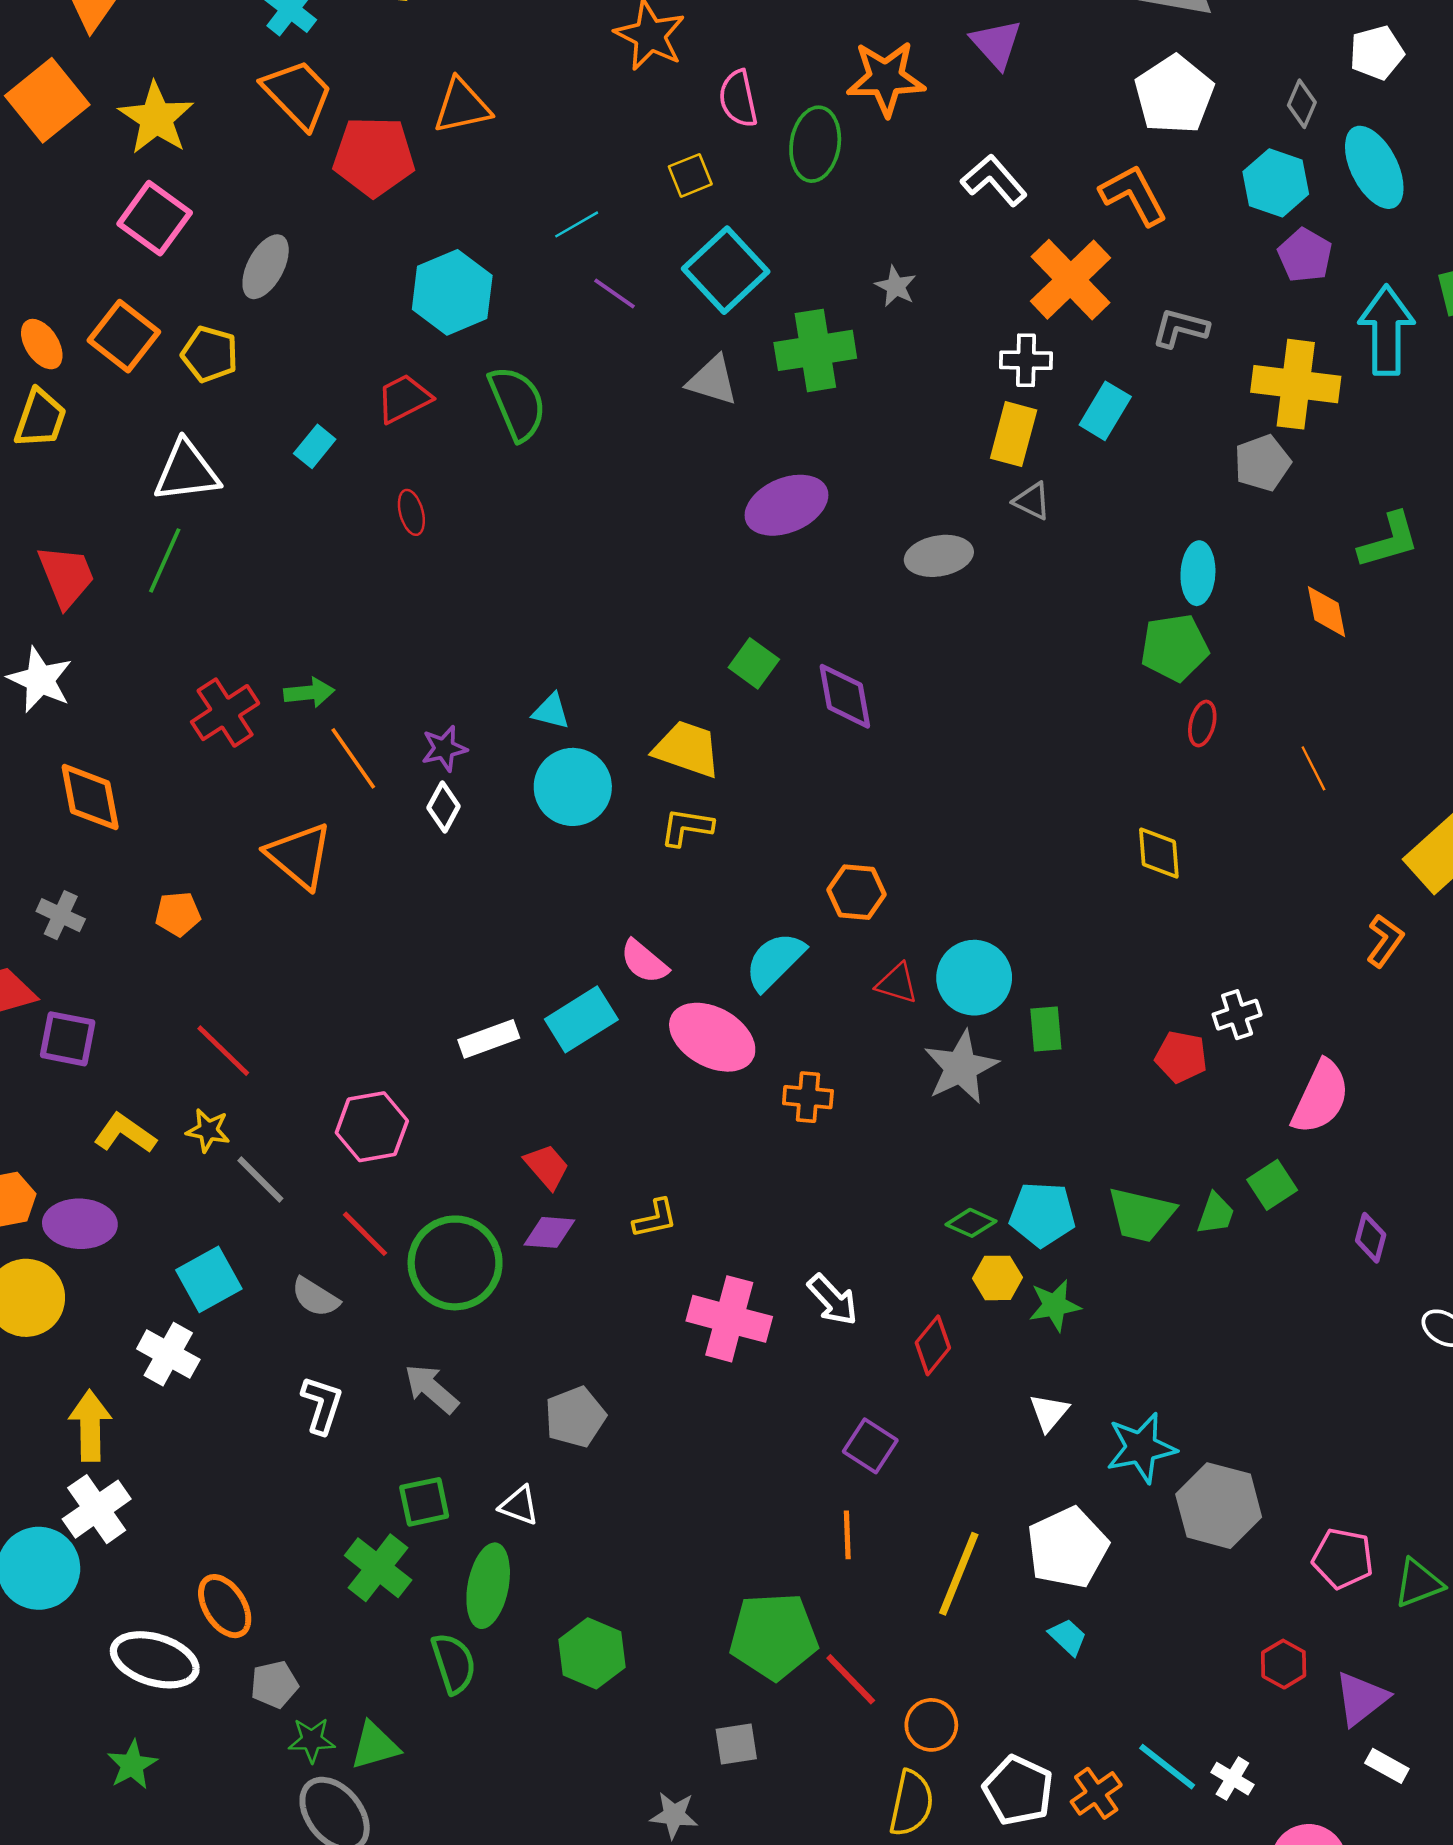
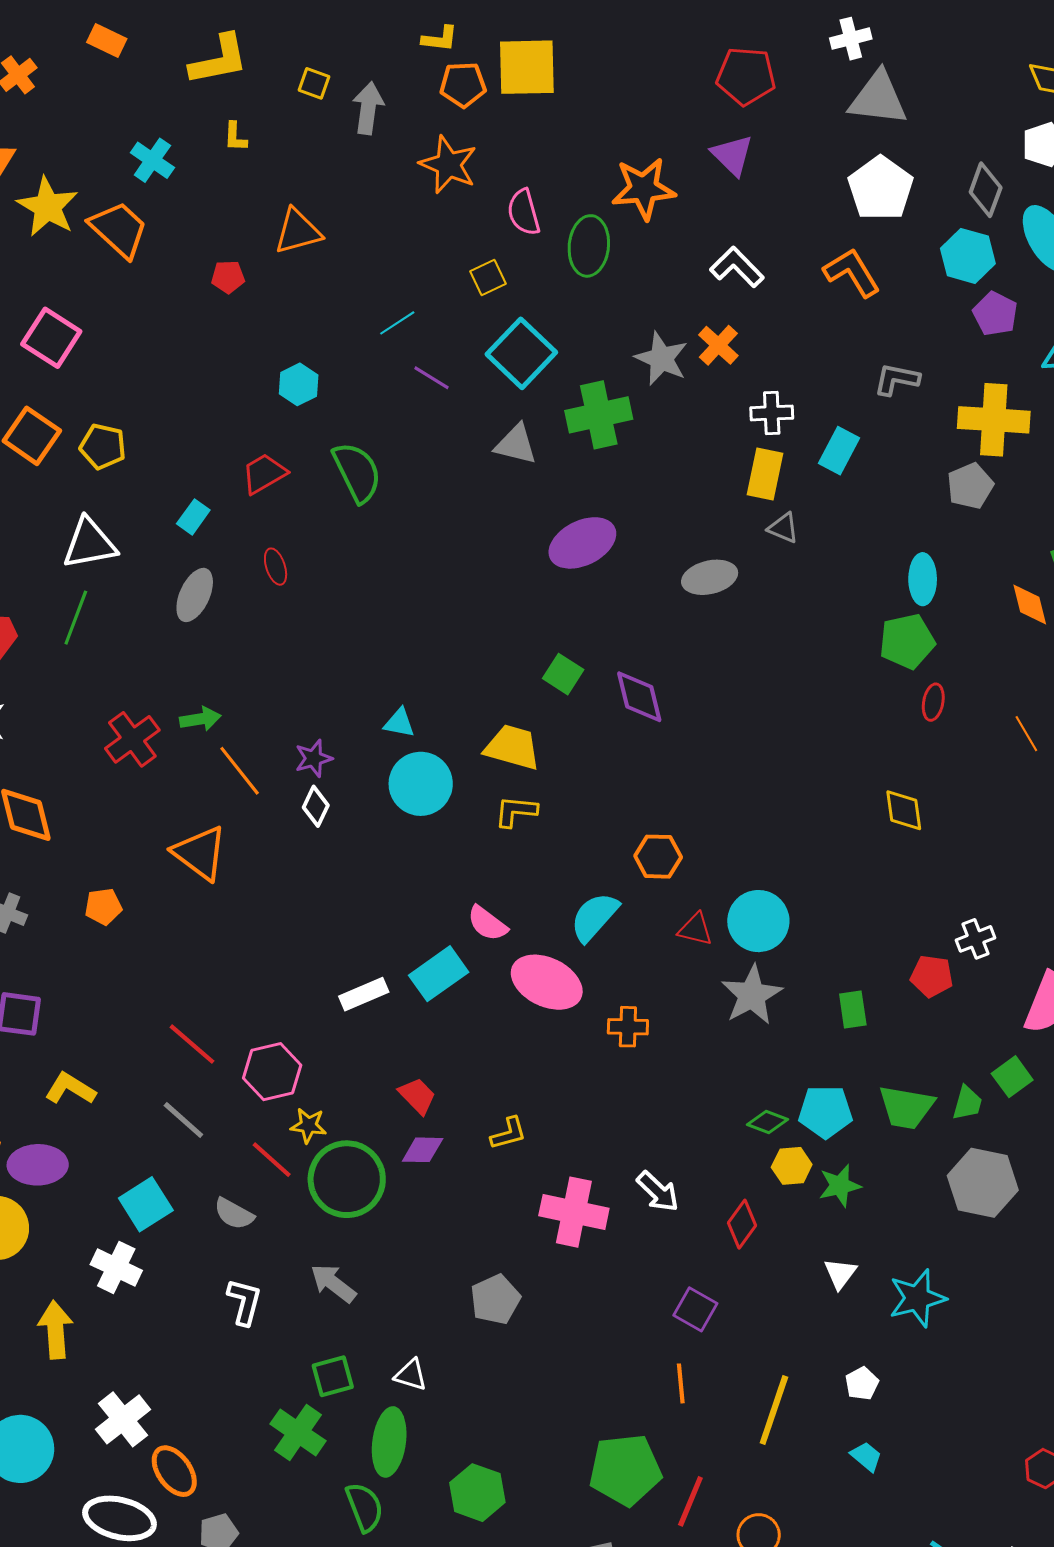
orange trapezoid: (298, 94) -> (119, 229), moved
gray diamond: (1302, 104) -> (986, 190), size x1.4
yellow star: (156, 118) -> (48, 207), moved
red pentagon: (374, 156) -> (228, 277), size x0.5
gray ellipse: (266, 267) -> (195, 595), moved
orange cross: (1071, 280) -> (718, 345), moved, size x0.6
gray star: (896, 286) -> (661, 359), size x1.6
cyan hexagon: (452, 292) -> (299, 384), size x0.6
green rectangle: (1046, 1029) -> (853, 1010), moved
red line: (223, 1051) -> (192, 1044), moved
yellow star: (208, 1130) -> (308, 1125), moved
gray pentagon: (575, 1417) -> (495, 1299), moved
gray hexagon: (1219, 1506) -> (983, 1183), moved
white cross: (97, 1509) -> (123, 1419), moved
white pentagon: (1068, 1548) -> (862, 1384), size x0.5
red line: (851, 1679) -> (690, 1501), turned 70

